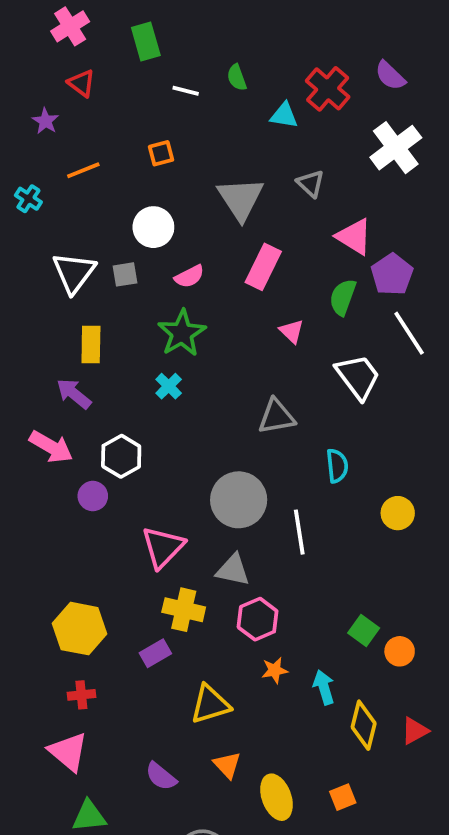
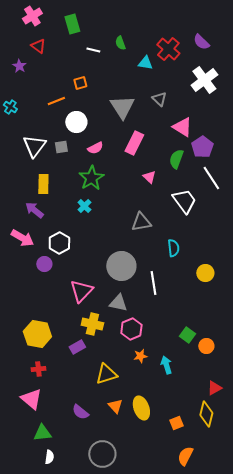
orange line: (83, 170) -> (56, 101), moved
yellow diamond: (364, 725) -> (206, 414), moved
yellow ellipse: (277, 797) -> (141, 408), moved

